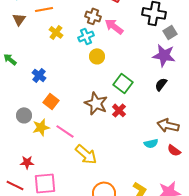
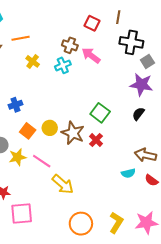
yellow circle: (97, 56) -> (50, 128), moved
blue cross: (39, 75) -> (15, 105), turned 32

